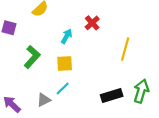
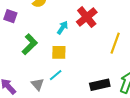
red cross: (92, 23) -> (87, 17), size x1.5
gray triangle: (44, 100) -> (38, 84), turned -48

